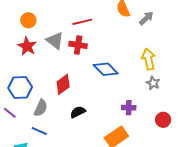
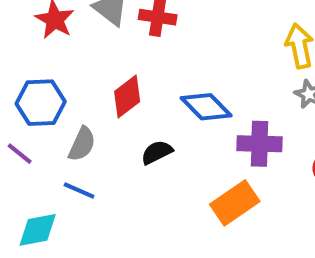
blue diamond: (106, 69) -> (206, 107), moved
purple cross: (129, 108) -> (259, 144), size x1.5

